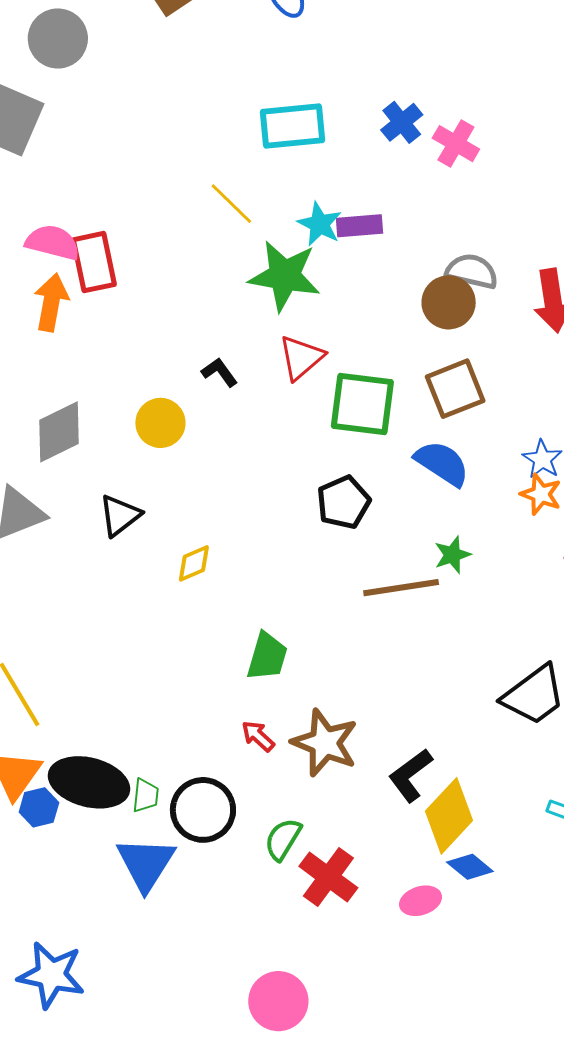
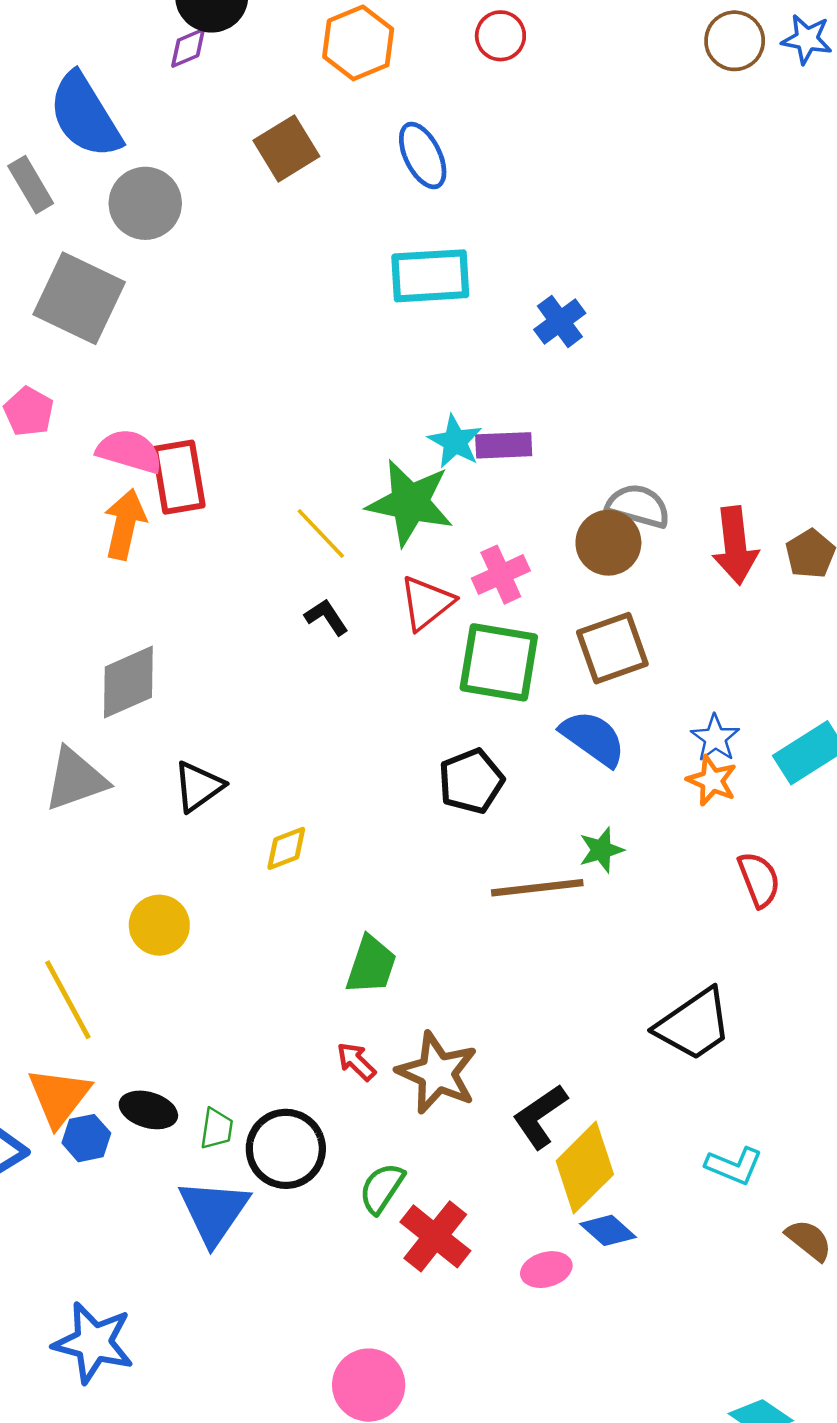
cyan rectangle: (293, 126) -> (430, 276), moved
pink cross: (456, 144) -> (501, 575), moved, turned 33
yellow line: (231, 204) -> (321, 534), moved
yellow circle: (160, 423) -> (159, 925), moved
black ellipse: (89, 782) -> (148, 1110), size x0.6

